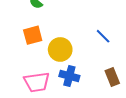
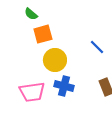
orange square: (33, 35) -> (43, 34), moved

